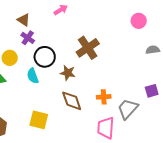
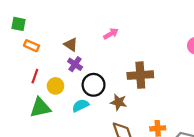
brown cross: (88, 48) -> (140, 75), turned 30
cyan semicircle: (33, 76) -> (80, 106), turned 84

